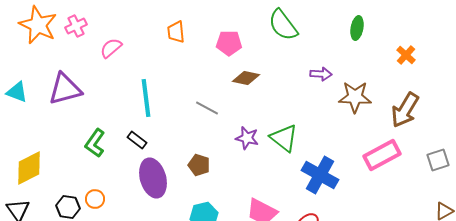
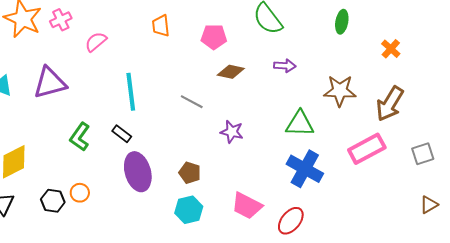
purple arrow: (321, 74) -> (285, 66), moved
green triangle: (284, 138) -> (300, 124), moved, turned -36
brown pentagon: (199, 165) -> (190, 173), moved

